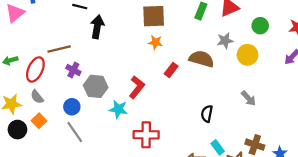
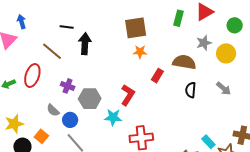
brown line: (59, 49) -> (52, 51), moved, turned 60
red ellipse: (35, 69) -> (32, 76), moved
gray semicircle: (37, 97) -> (53, 110), moved
gray arrow: (249, 98) -> (224, 89), moved
black semicircle: (207, 114) -> (191, 90), moved

